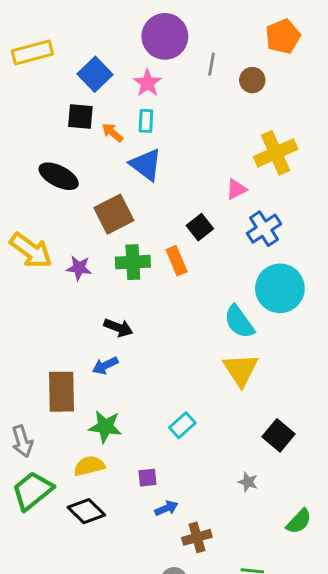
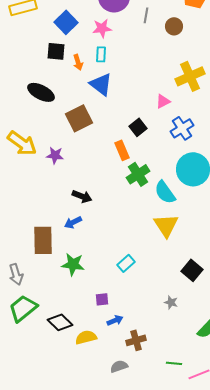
pink star: (147, 83) -> (102, 28), turned 30
orange arrow: (112, 133) -> (78, 62), turned -147
green cross: (133, 262) -> (138, 174), moved, turned -30
yellow semicircle: (89, 466) -> (86, 337), moved

